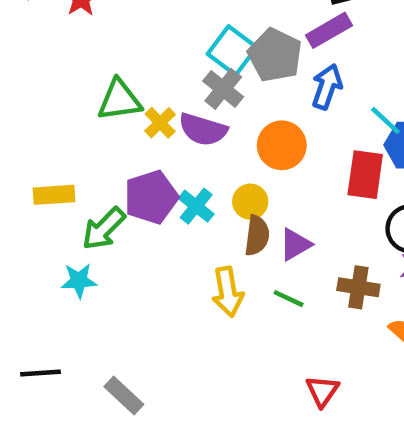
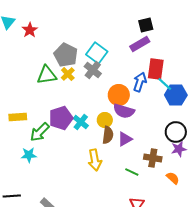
gray pentagon: (275, 55) -> (66, 55), moved
blue arrow: (327, 87) -> (140, 82), moved
yellow cross: (160, 123) -> (68, 74), moved
purple semicircle: (203, 130) -> (124, 111), moved
red rectangle: (365, 175) -> (156, 69), moved
green line: (289, 299) -> (132, 172), moved

